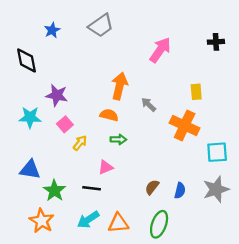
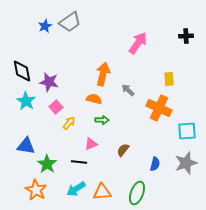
gray trapezoid: (101, 26) -> (70, 22), moved
black diamond: (27, 60) -> (22, 71), moved
cyan star: (30, 117) -> (26, 101), turned 30
brown semicircle: (152, 187) -> (123, 150), moved

